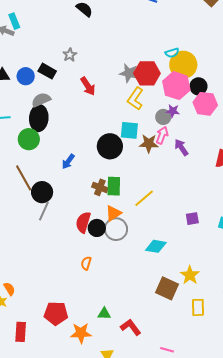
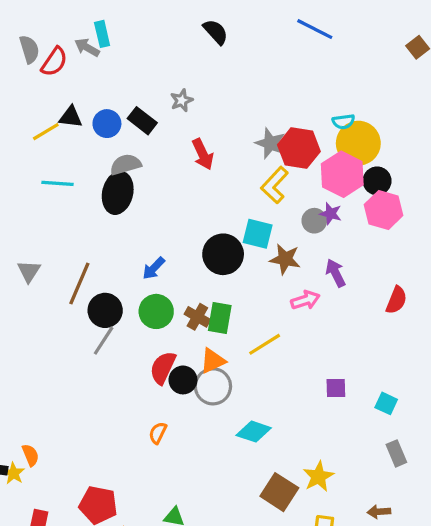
pink arrow: (162, 135) -> (305, 300), moved, turned 42
green circle: (29, 139) -> (156, 311), moved
brown line: (24, 178) -> (79, 283), turned 44
cyan diamond: (156, 246) -> (254, 432), moved

